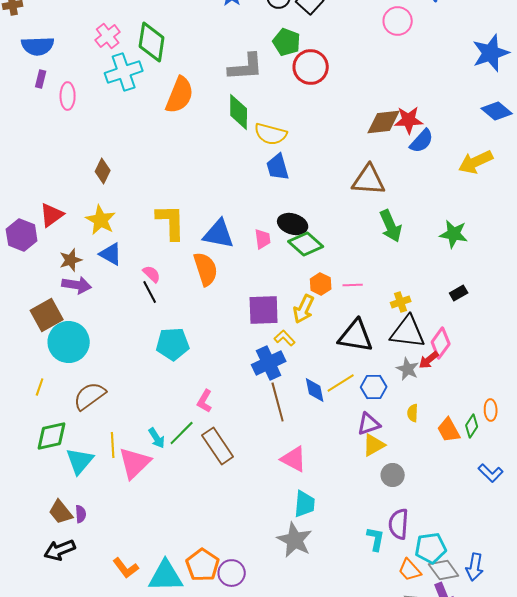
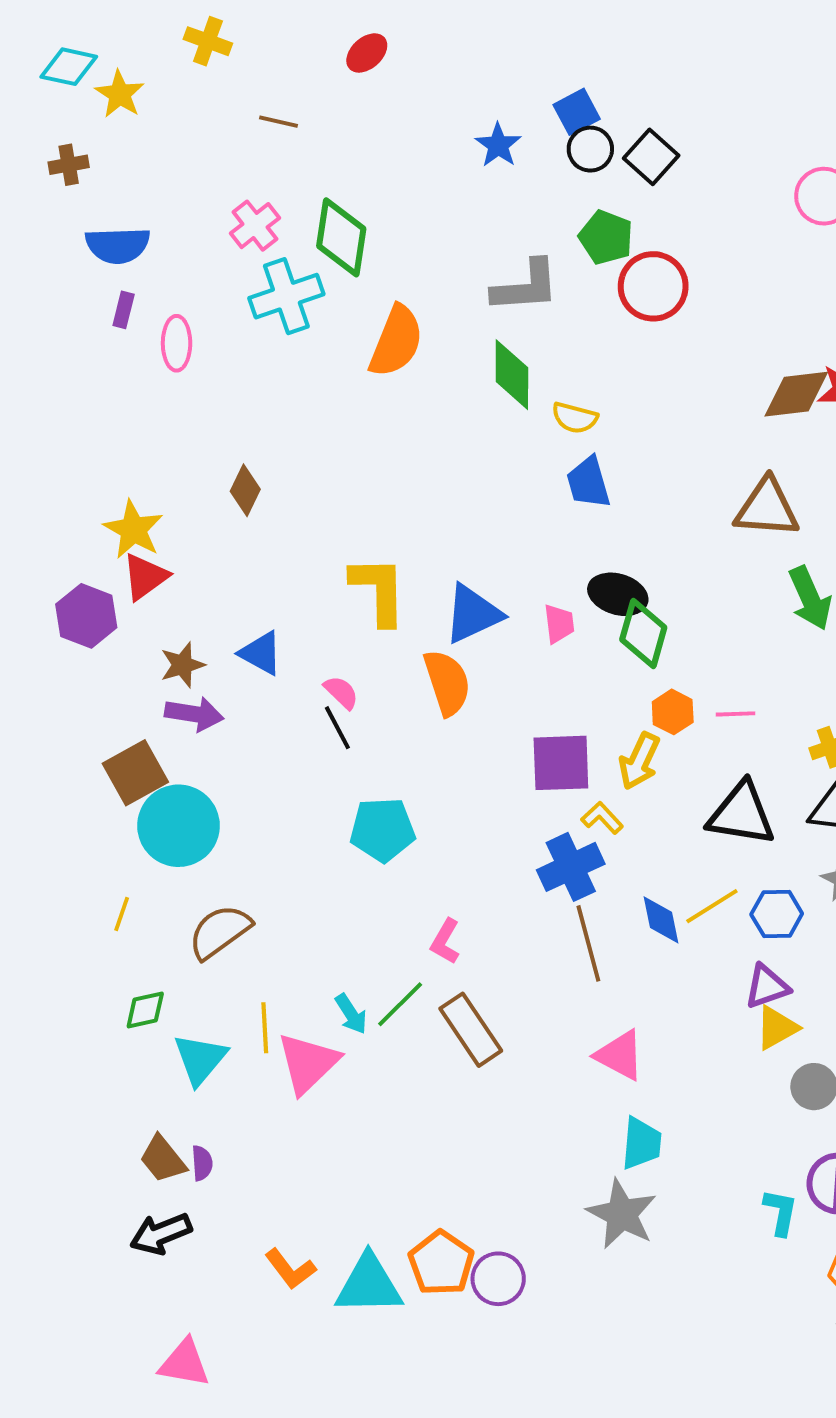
yellow semicircle: (271, 134) -> (575, 418), size x0.7
yellow star: (101, 220) -> (133, 530), moved
blue triangle: (219, 234) -> (473, 614), turned -36
green diamond: (306, 244) -> (643, 634), turned 64
green diamond: (52, 436) -> (145, 1010), size x0.7

